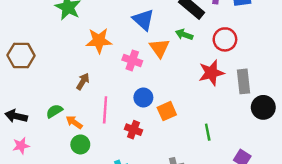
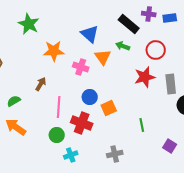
green semicircle: (54, 111) -> (14, 101), moved
orange arrow: (74, 122) -> (16, 127), moved, size x1.5
red cross: (133, 130) -> (82, 123), size x1.5
green circle: (80, 144) -> (57, 135), moved

